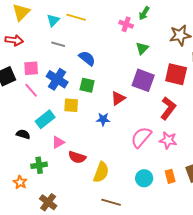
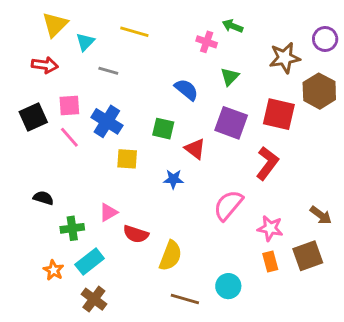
green arrow: (144, 13) -> (233, 26), turned 80
cyan triangle: (53, 20) -> (85, 42), moved
blue semicircle: (87, 58) -> (186, 90), moved
green square: (87, 85) -> (163, 129), moved
red triangle: (118, 98) -> (195, 149), turned -49
cyan rectangle: (45, 119) -> (90, 262), moved
black semicircle: (23, 134) -> (43, 198), moved
pink star: (168, 140) -> (270, 228), moved
green cross: (39, 165) -> (72, 228), moved
cyan circle: (144, 178) -> (228, 286), moved

